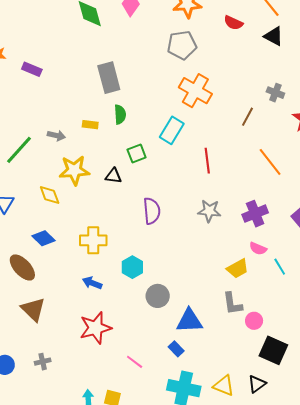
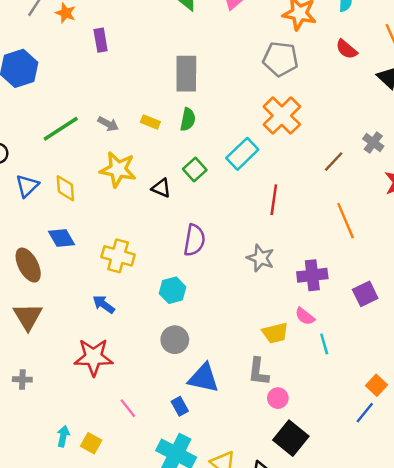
purple rectangle: (32, 69) -> (101, 40), turned 42
green square: (137, 153) -> (195, 169), turned -36
yellow diamond: (50, 195) -> (65, 188), moved
cyan hexagon: (132, 267) -> (173, 290), moved

